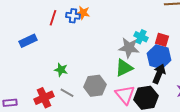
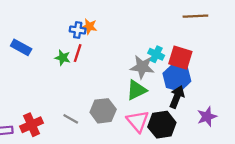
red line: (53, 18) -> (78, 53), moved
red square: (162, 40) -> (180, 58), size x1.5
blue rectangle: (28, 41) -> (21, 47), moved, turned 54
green star: (61, 70) -> (63, 58), moved
red cross: (44, 98) -> (31, 125), moved

